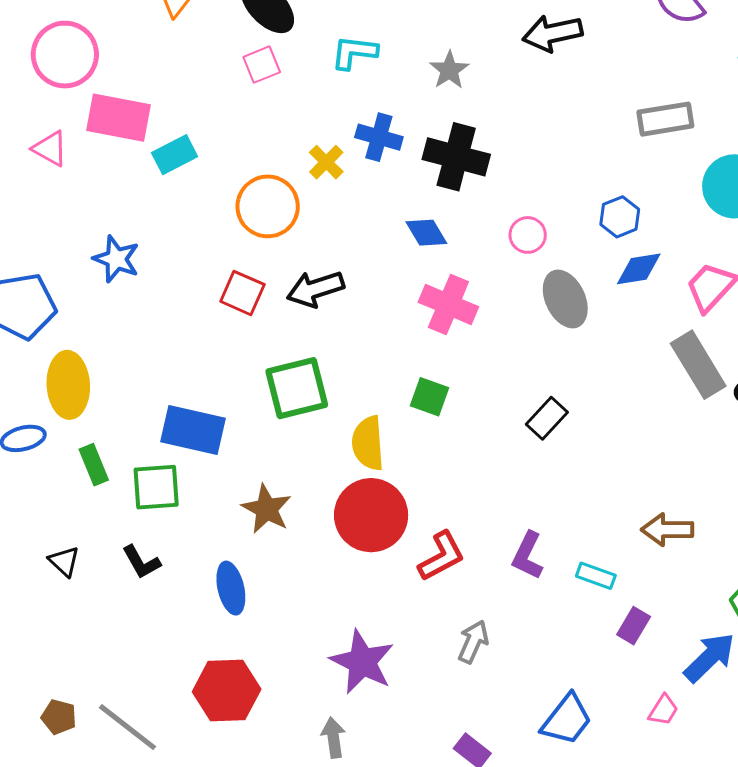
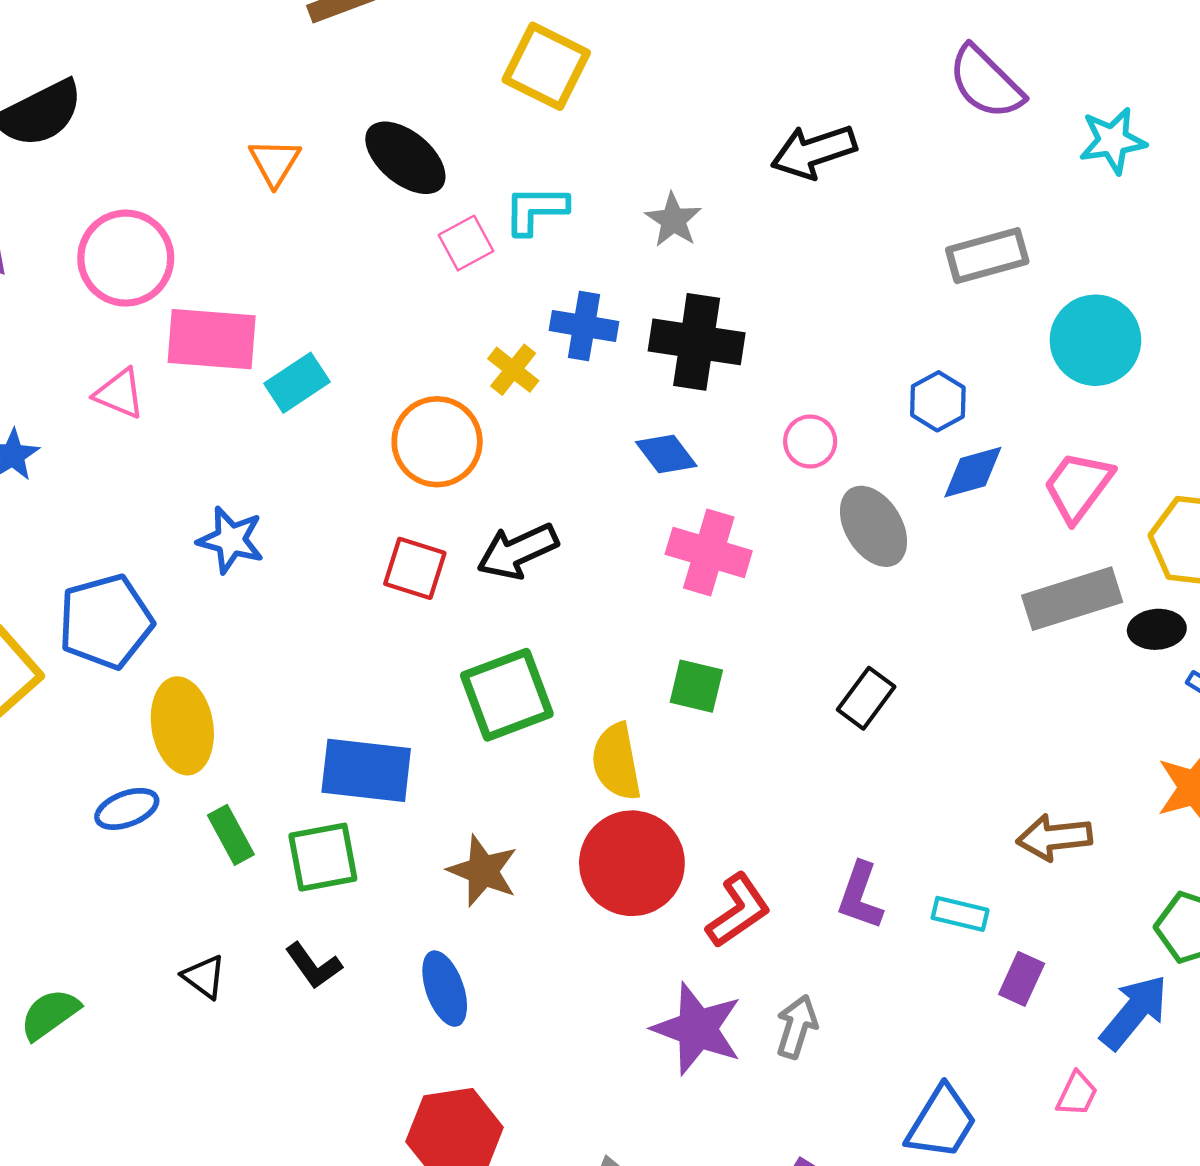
pink square: (262, 65) -> (466, 243), moved
gray rectangle: (698, 365) -> (1072, 599), turned -70
purple star: (362, 662) -> (697, 1029), moved

